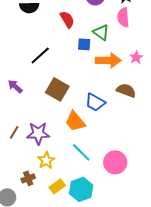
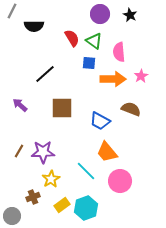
pink semicircle: (123, 17) -> (119, 52), moved
green triangle: (101, 32) -> (94, 41), moved
brown square: (57, 89) -> (62, 108), turned -30
orange trapezoid: (75, 121) -> (107, 152), moved

